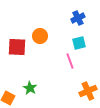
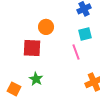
red square: (17, 47) -> (32, 48), moved

